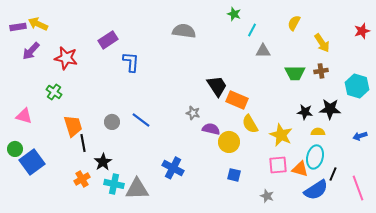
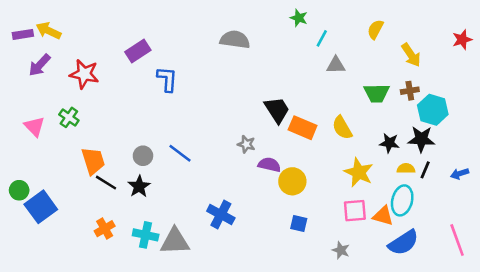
cyan hexagon: (357, 86) -> (433, 110), moved
pink triangle: (24, 116) -> (34, 126), moved, turned 30
yellow semicircle: (250, 124) -> (342, 128), moved
black line: (83, 143) -> (106, 183), turned -48
black star: (103, 162) -> (139, 186), moved
black line: (333, 174) -> (425, 170), moved

